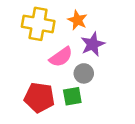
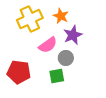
yellow cross: (38, 24) -> (30, 19), turned -35
red pentagon: (39, 98) -> (19, 72), moved

